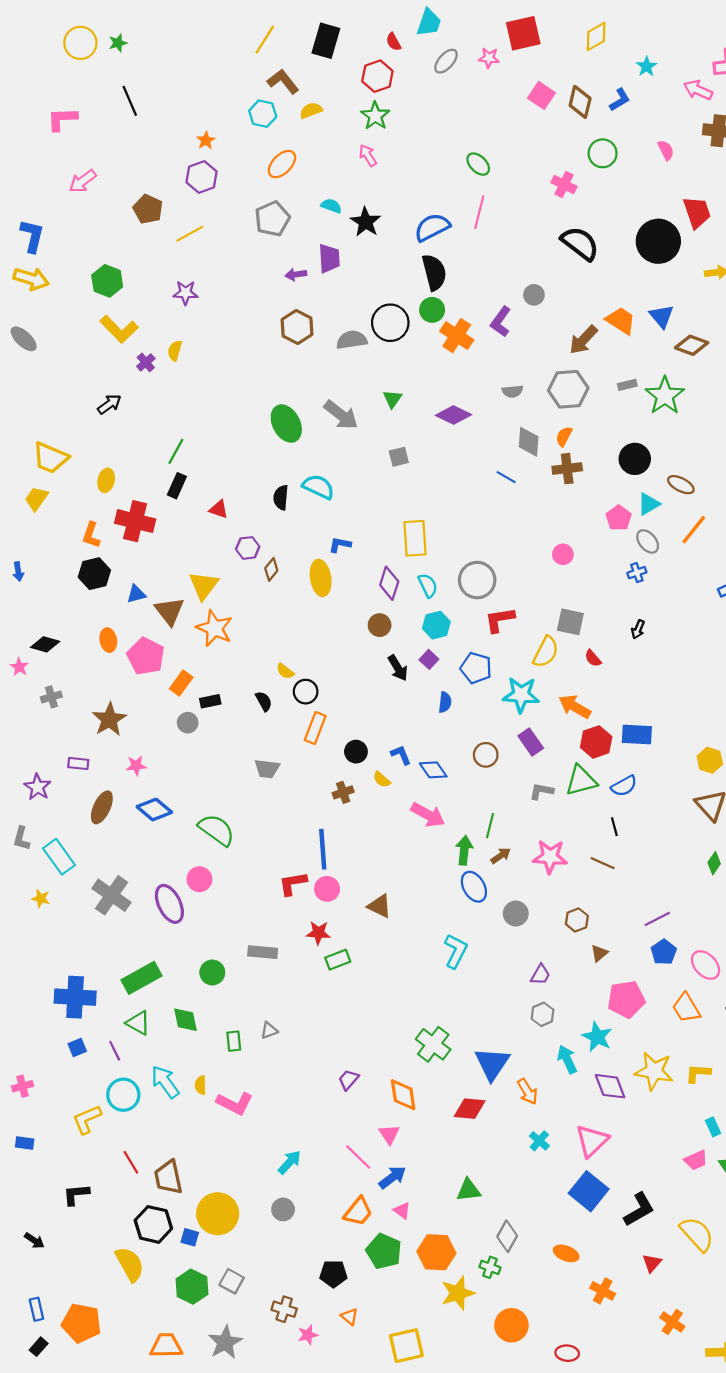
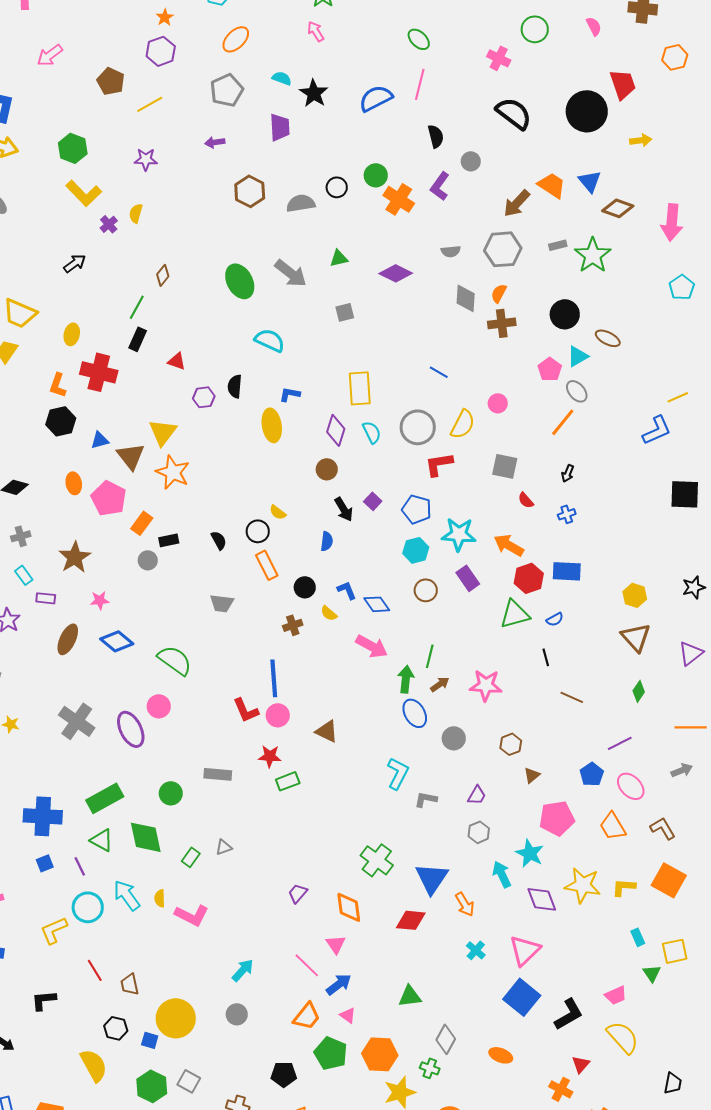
black semicircle: (434, 272) -> (436, 136), moved, size x0.7
purple arrow: (296, 274) -> (215, 142), moved
black circle: (390, 323) -> (337, 187), size x0.6
green triangle: (392, 399) -> (339, 258), turned 42
blue line: (506, 477) -> (439, 372), moved
black semicircle: (281, 498) -> (235, 386), moved
orange line: (694, 530) -> (563, 422), moved
brown diamond: (271, 569) -> (163, 275), moved
blue cross: (637, 573) -> (567, 514), moved
cyan hexagon: (436, 625) -> (416, 550), moved
yellow semicircle: (546, 652) -> (463, 424), moved
yellow semicircle: (285, 671) -> (278, 512), moved
blue semicircle: (445, 702) -> (327, 541), moved
orange rectangle: (315, 728) -> (267, 565), turned -48
blue semicircle: (624, 786) -> (555, 619), size x0.7
gray L-shape: (541, 791) -> (426, 799), moved
cyan rectangle: (59, 857) -> (24, 575), moved, size x0.6
brown line: (603, 863) -> (572, 697), moved
red L-shape: (293, 883) -> (246, 710), turned -104
purple line: (657, 919) -> (620, 743), moved
green diamond: (185, 1020) -> (146, 837), size x1.4
green rectangle: (234, 1041) -> (191, 857), turned 42
pink trapezoid: (696, 1160) -> (616, 995), moved
brown trapezoid: (168, 1177) -> (130, 984), size x0.7
black hexagon: (153, 1224) -> (116, 1028), size x0.7
orange cross: (603, 1291) -> (561, 1089), moved

